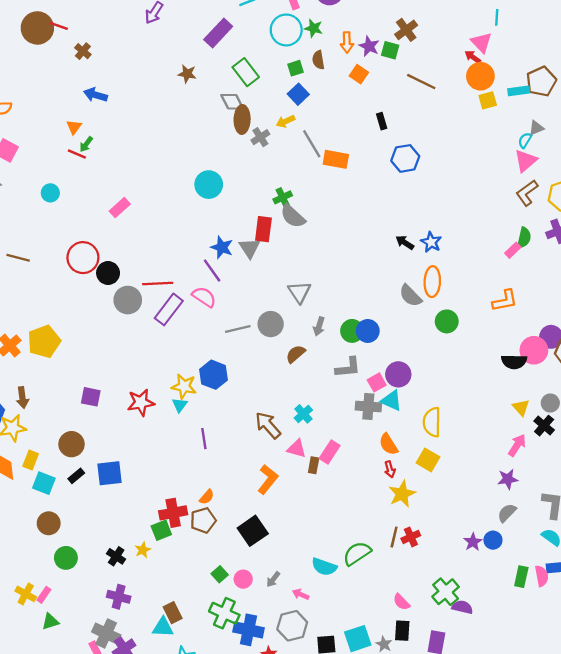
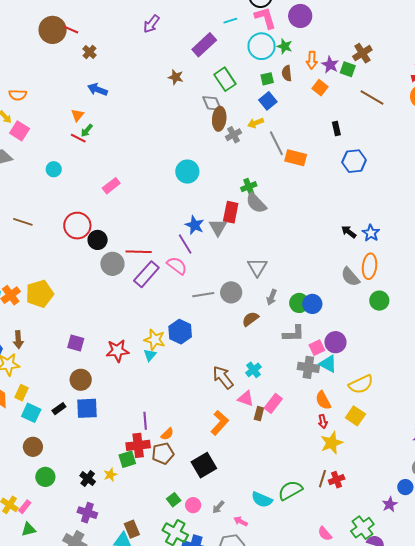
yellow semicircle: (432, 422) -> (361, 384), turned -120
purple line: (204, 439) -> (145, 421), moved
brown circle: (72, 444) -> (81, 380), moved
purple star: (473, 542) -> (390, 504), moved

